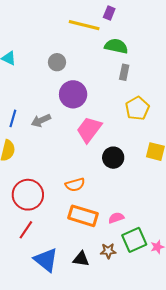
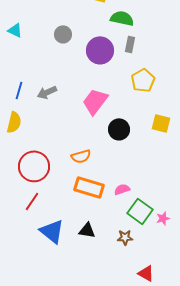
purple circle: (73, 94) -> (100, 50), moved
green square: (134, 240) -> (140, 211), turned -30
brown star: (108, 251) -> (125, 237), moved

